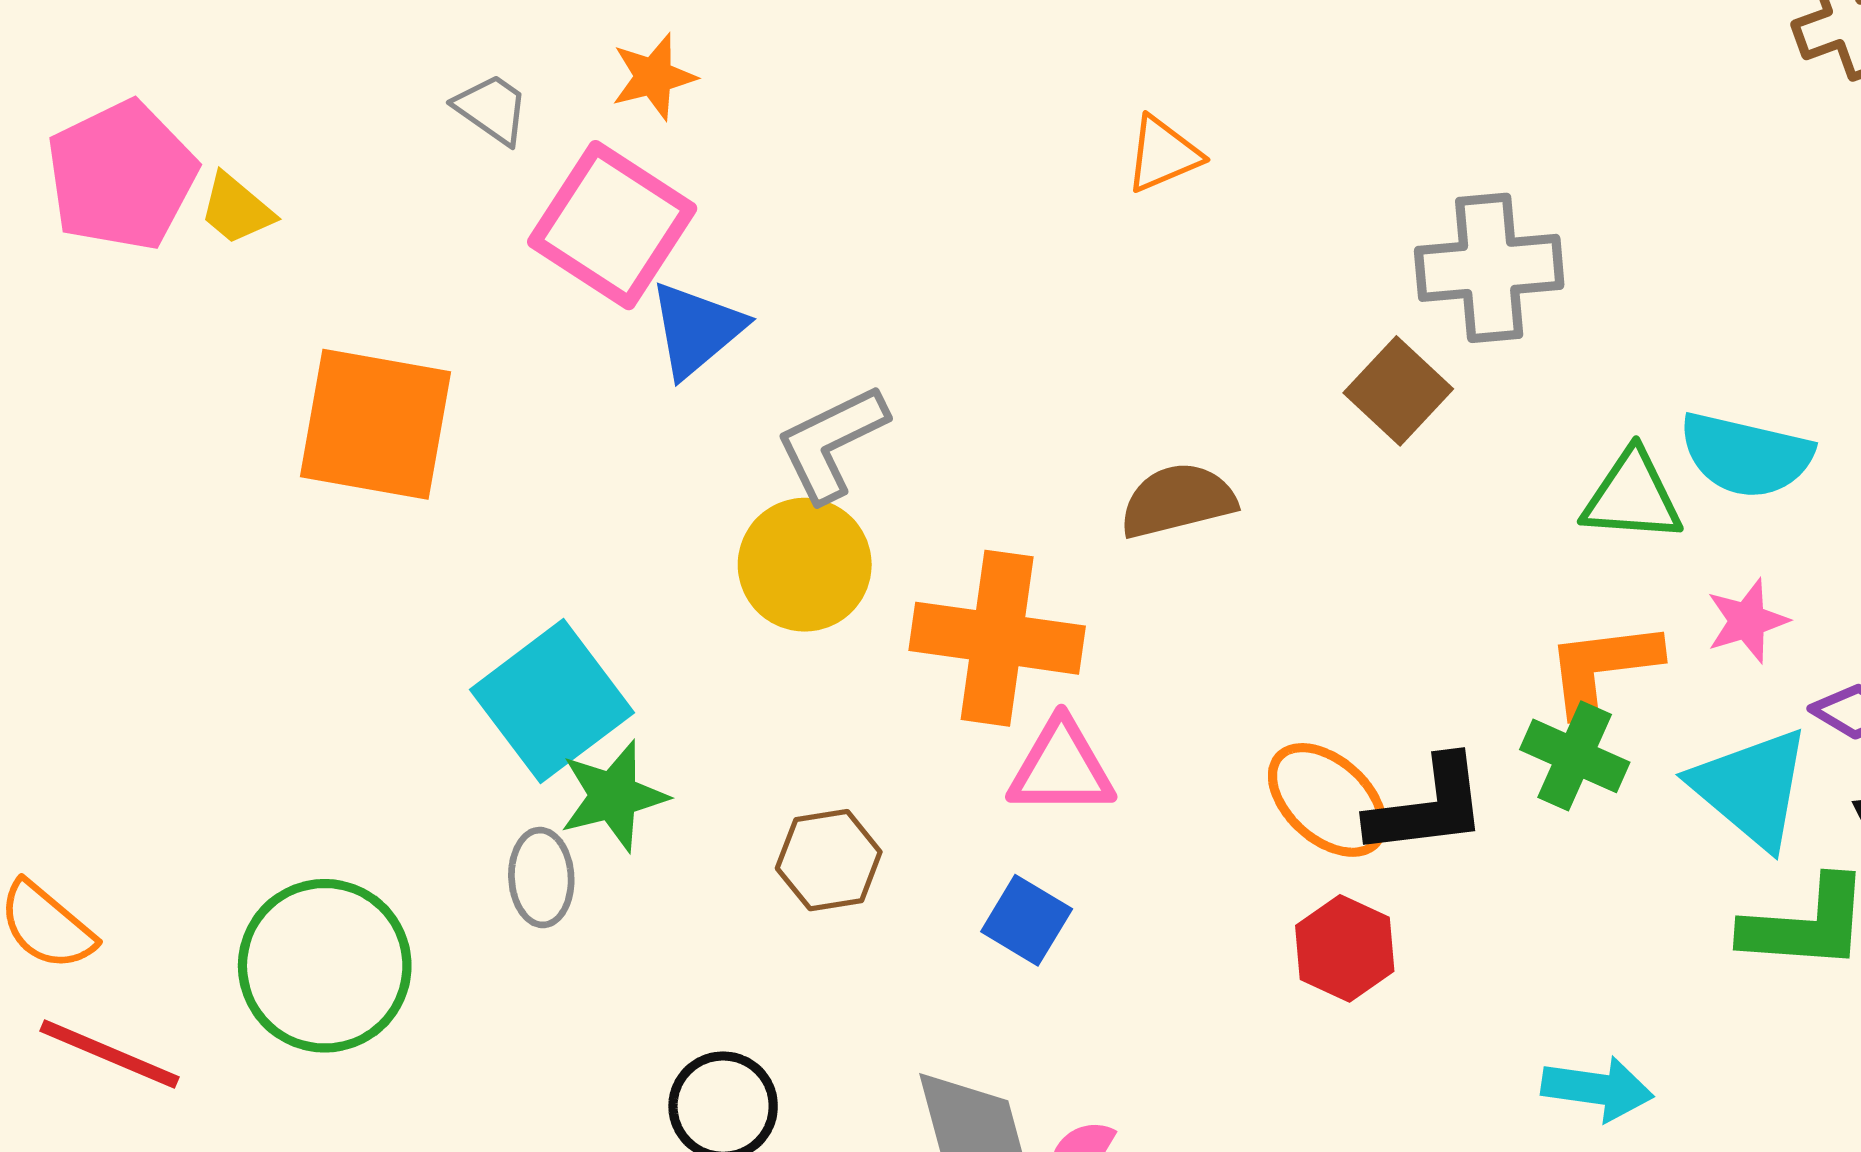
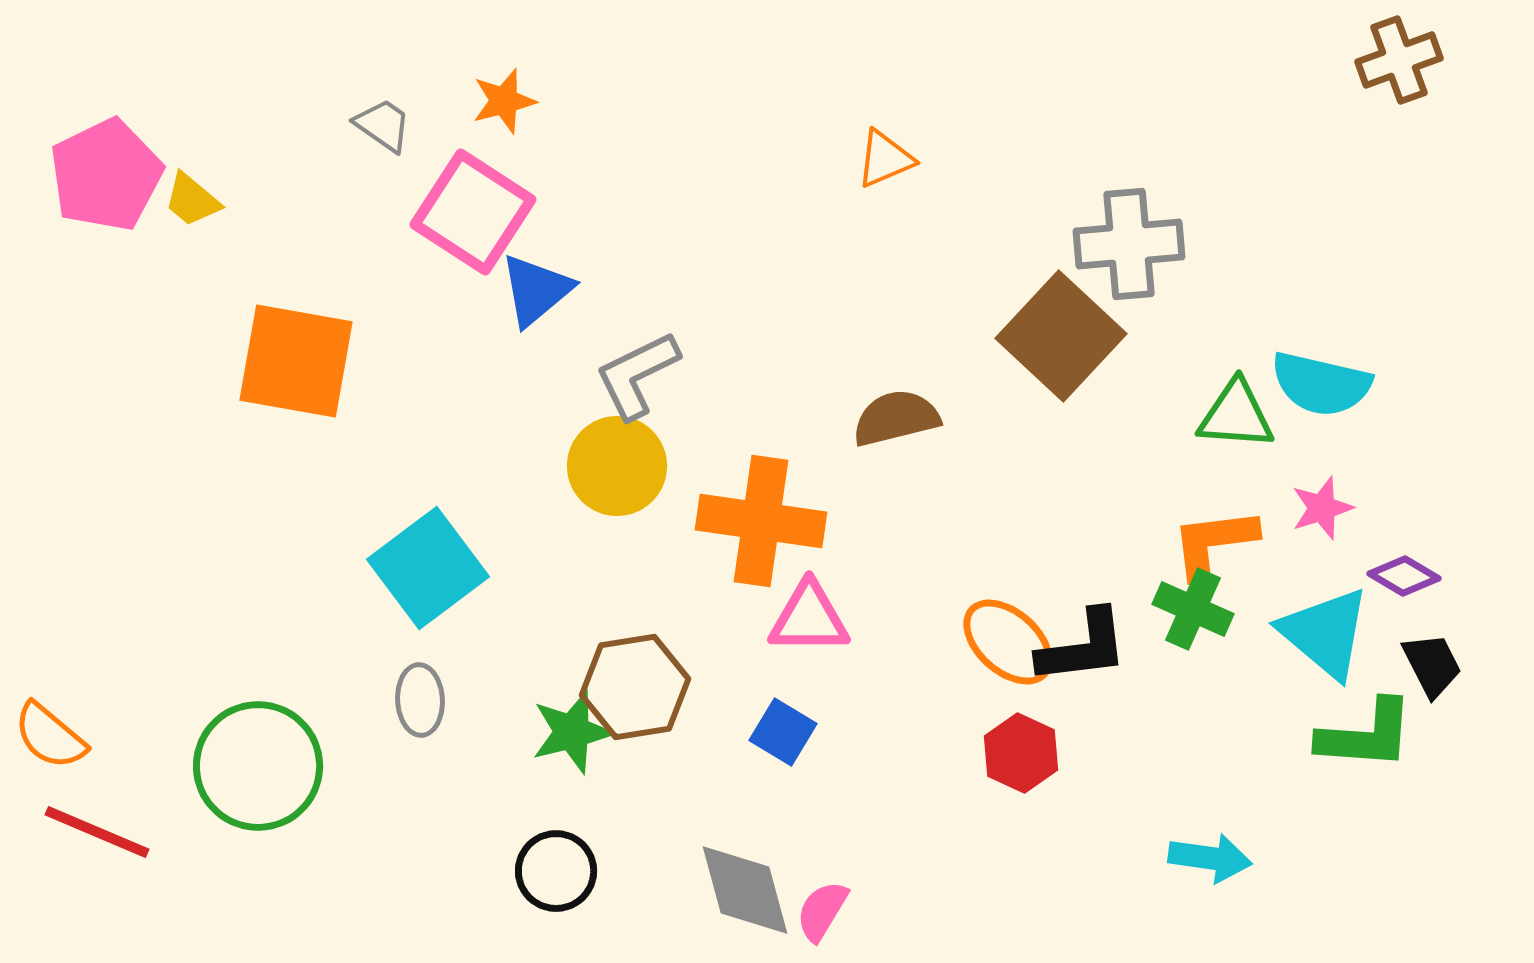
brown square: (1398, 391) -> (1061, 336), size x1.6
green star: (613, 796) -> (572, 732), moved
brown hexagon: (829, 860) -> (635, 687), size x1.4

